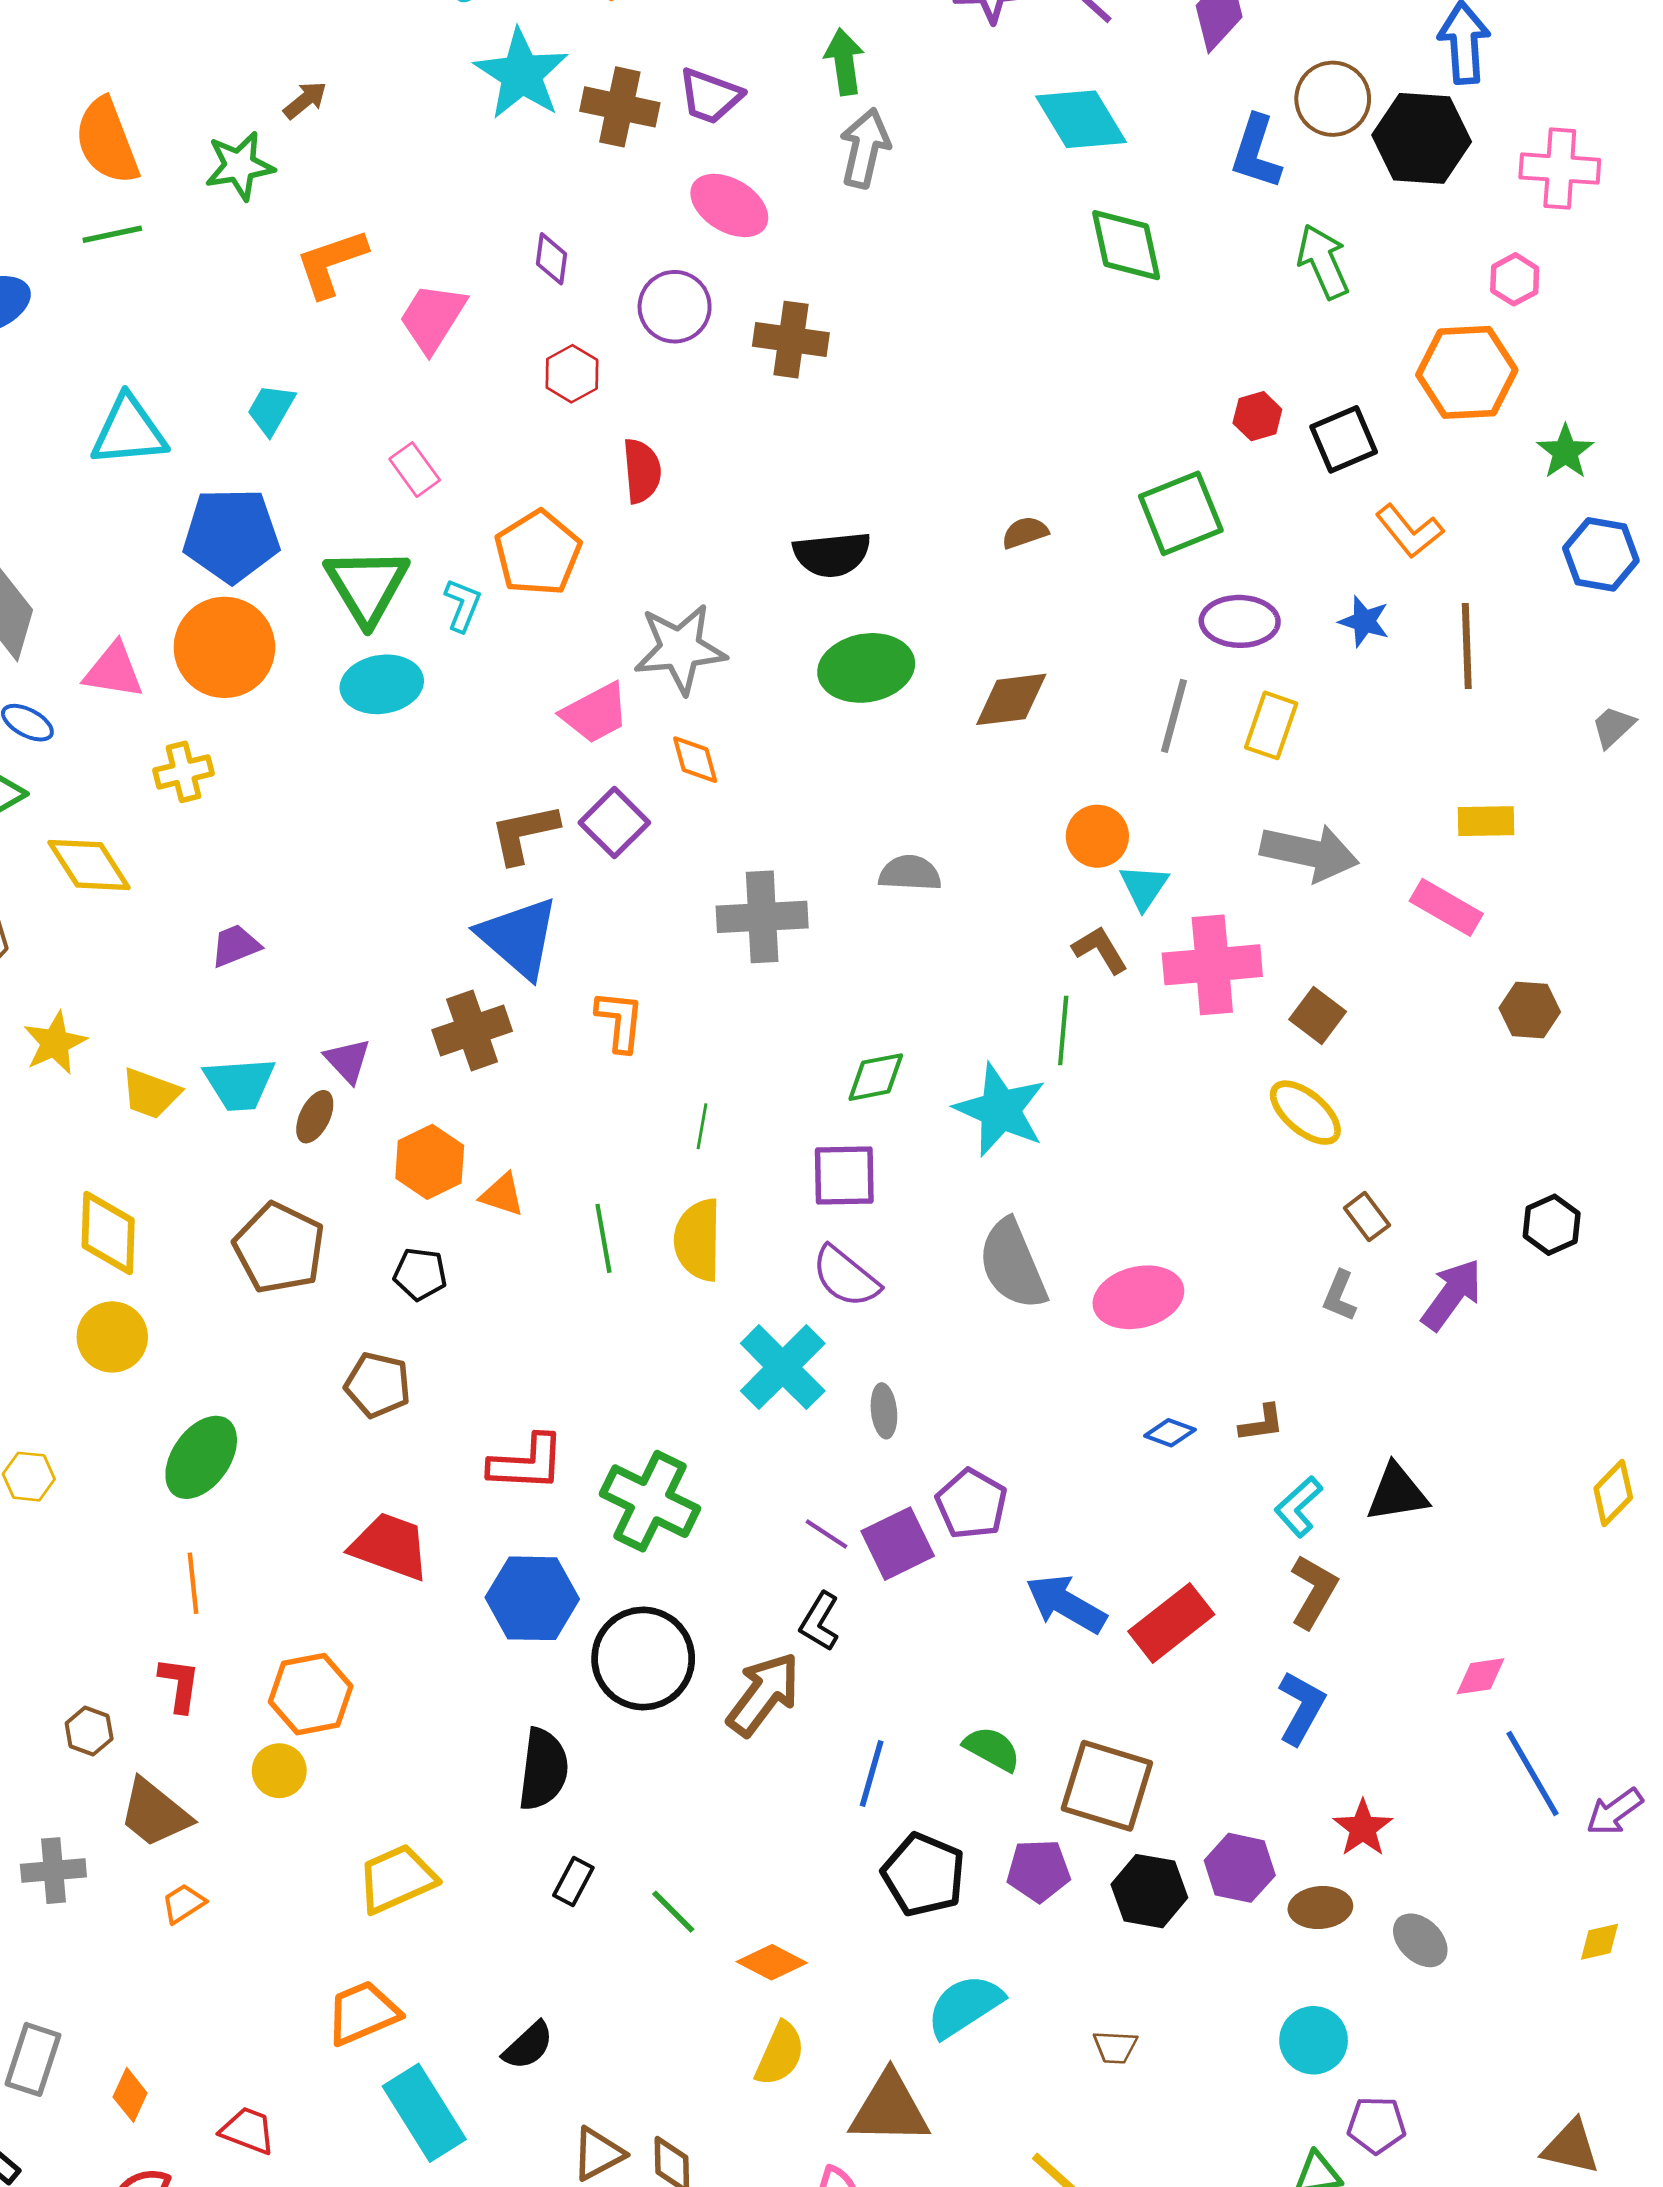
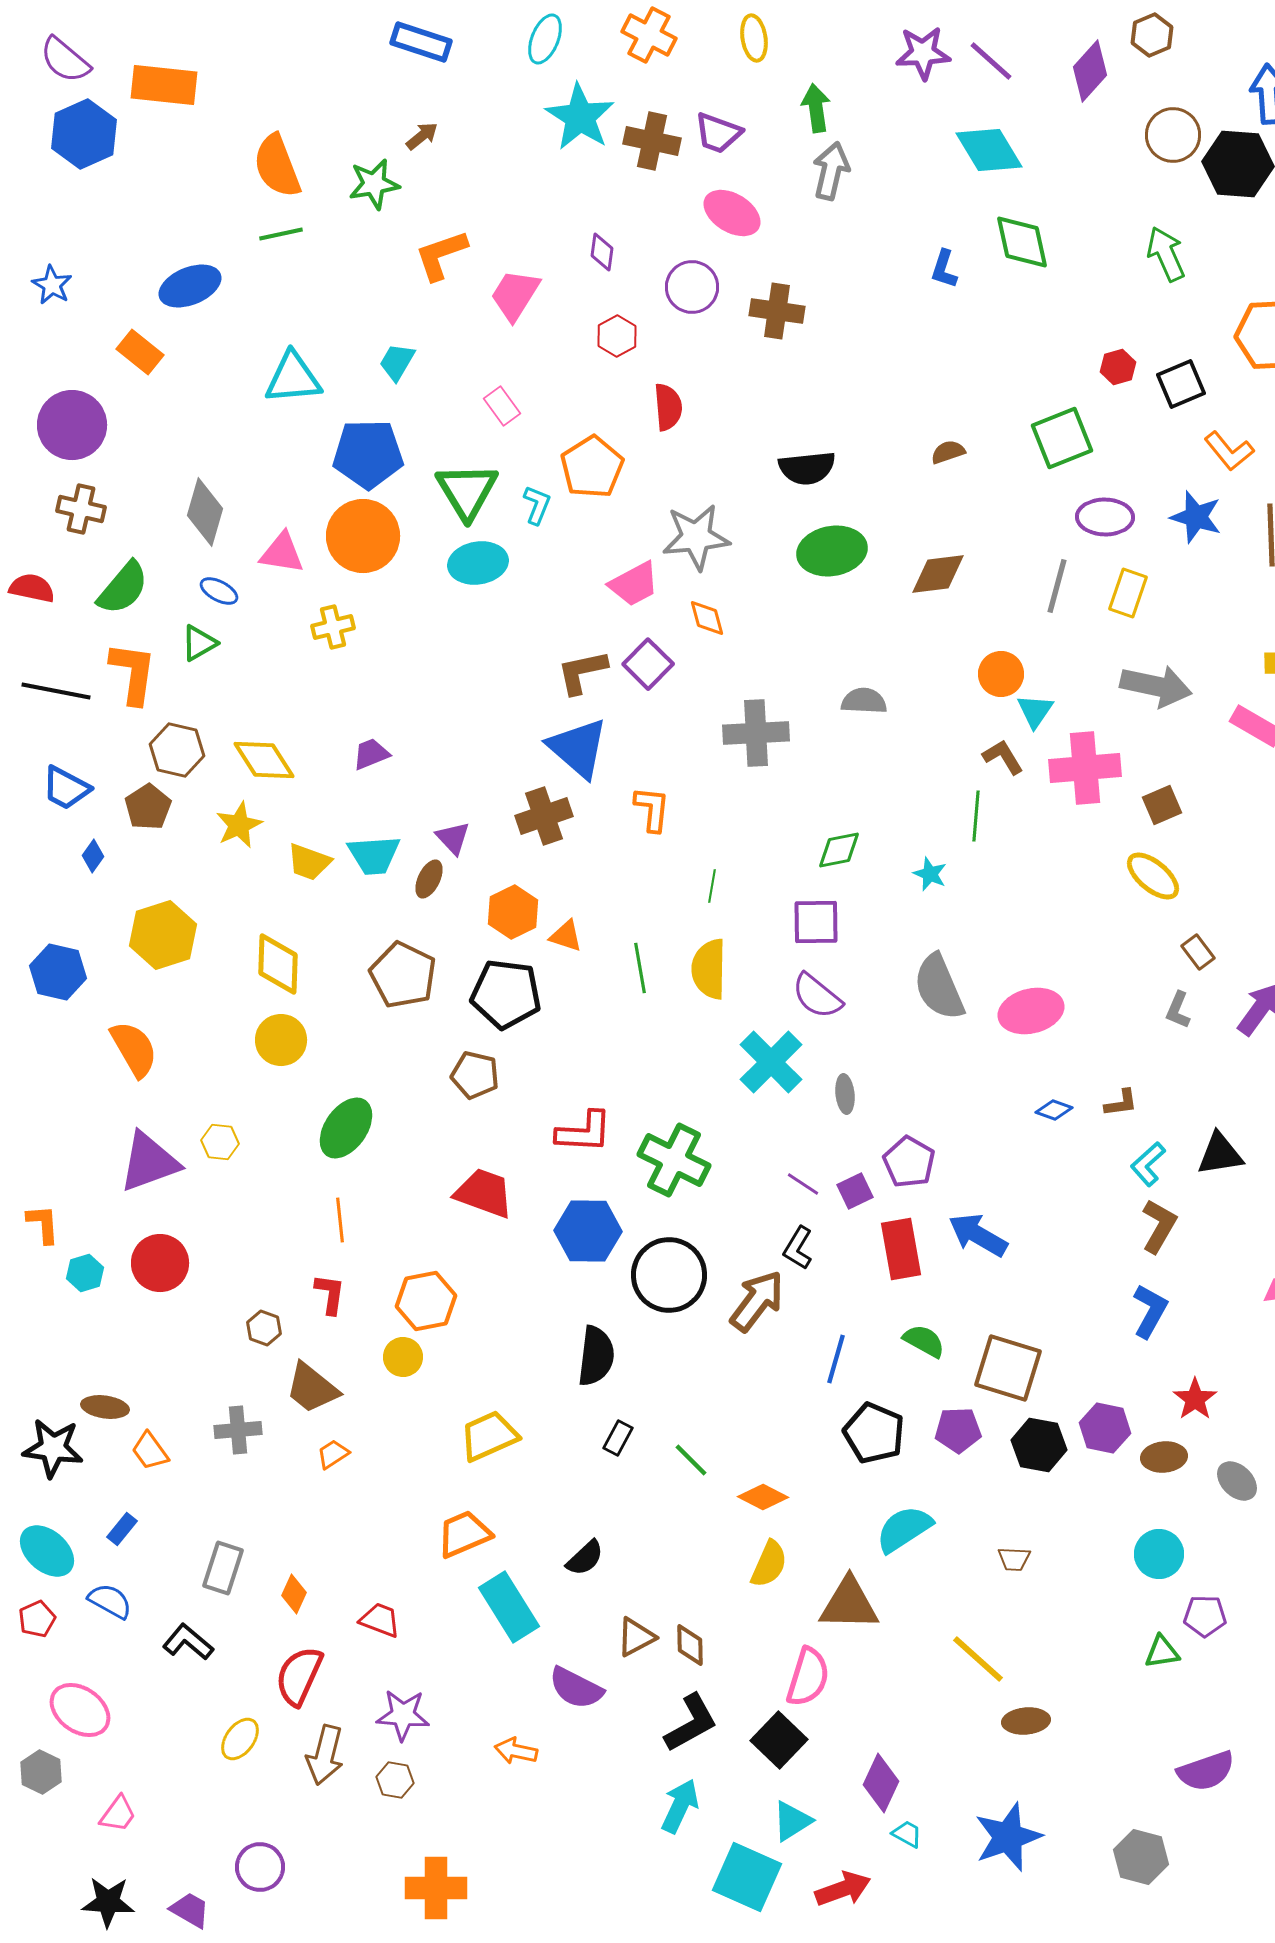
blue L-shape: (1256, 152) -> (944, 269), moved, size x0.7
blue star: (1364, 621) -> (1196, 517), size x1.4
yellow diamond: (89, 865) -> (264, 760), moved
brown square: (1318, 1015) -> (1162, 805), turned 30
cyan star: (1000, 1110) -> (930, 874), size x0.5
black pentagon: (420, 1274) -> (506, 994), size x1.8
purple square: (898, 1544) -> (855, 1191), size x0.7
red rectangle: (1171, 1623) -> (901, 1249), moved, turned -62

